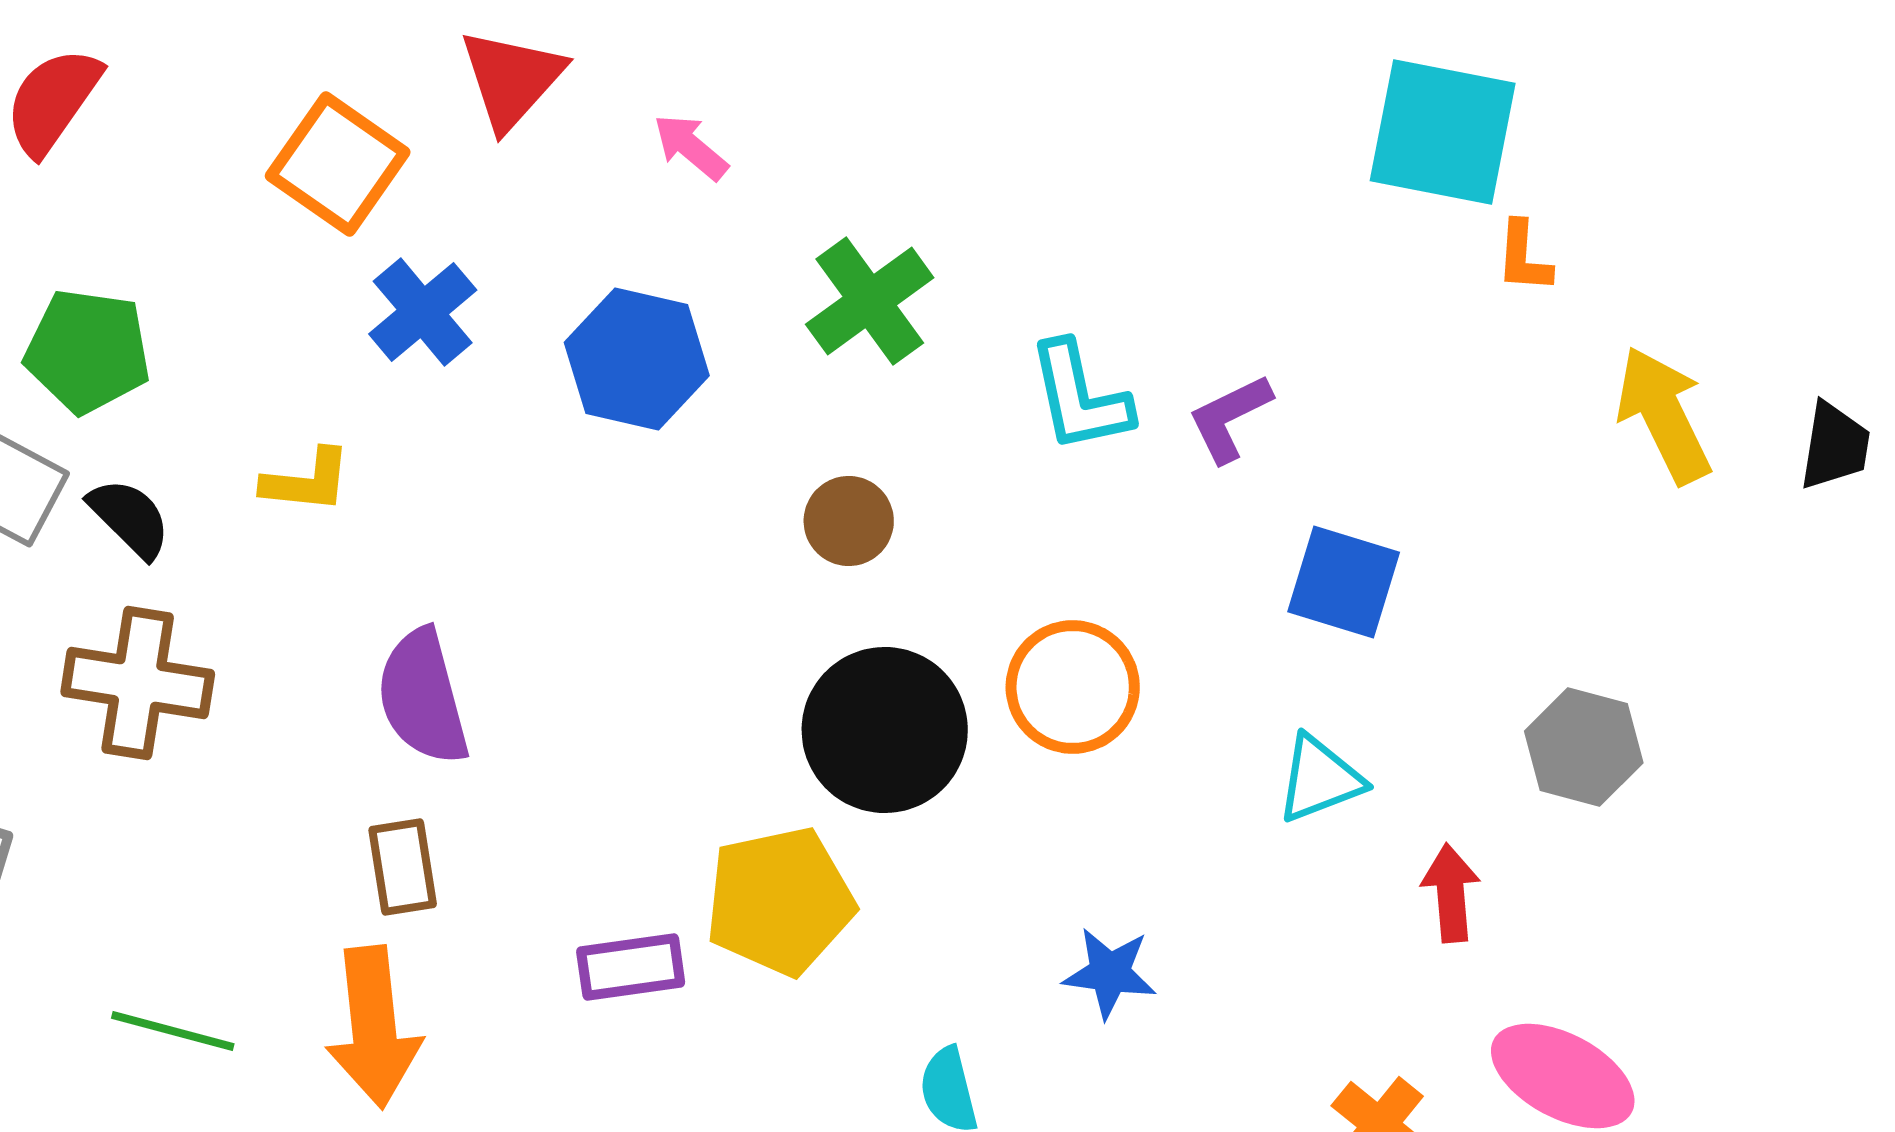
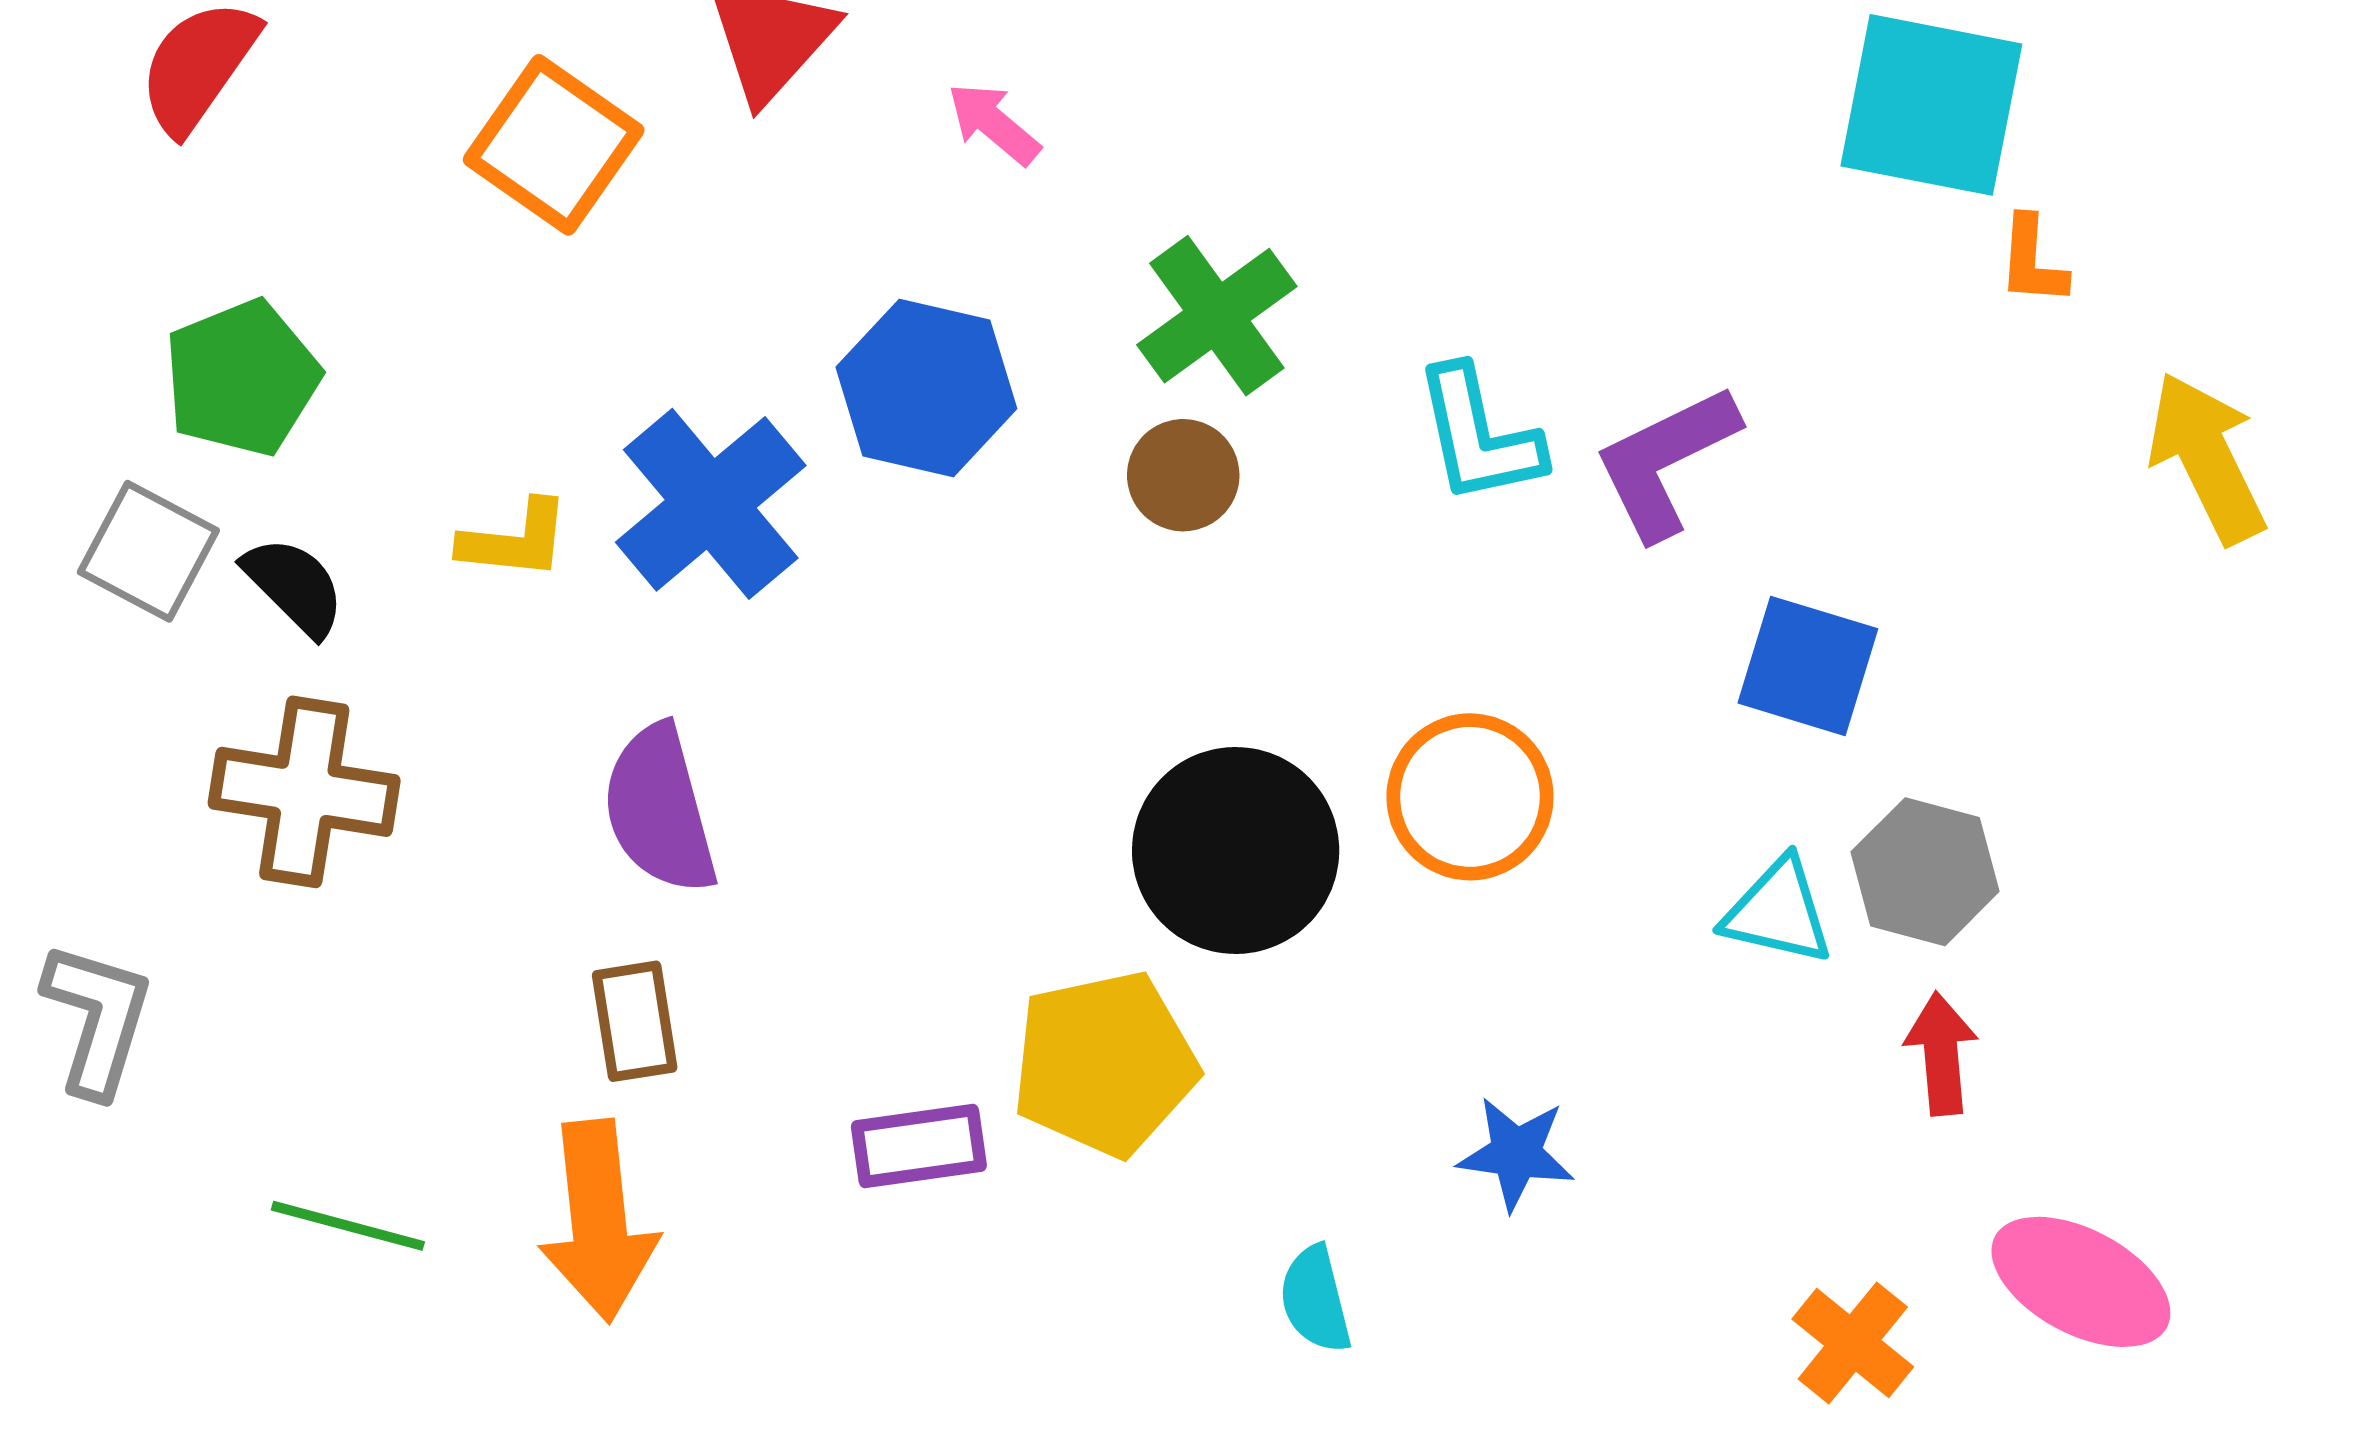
blue cross: (423, 312) -> (711, 504), moved, size x1.4
green pentagon: (88, 351) -> (242, 378), turned -30
purple L-shape: (1230, 418) -> (1666, 461), size x1.4
brown circle: (849, 521) -> (1183, 475), moved
gray hexagon: (1584, 747) -> (1925, 872), moved
cyan triangle: (1320, 779) -> (1778, 912), turned 34

